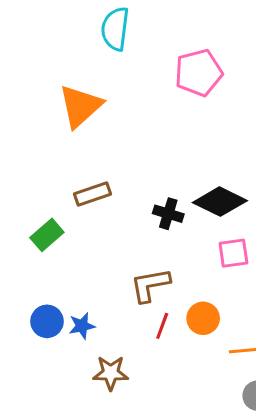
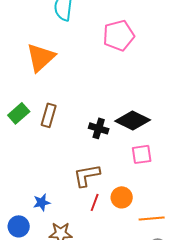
brown rectangle: (92, 194) -> (49, 115), turned -55
green rectangle: (47, 235) -> (19, 113), moved
blue circle: (47, 321) -> (19, 226), moved

